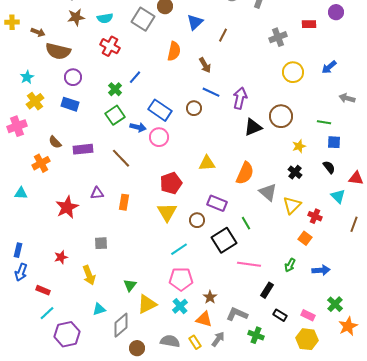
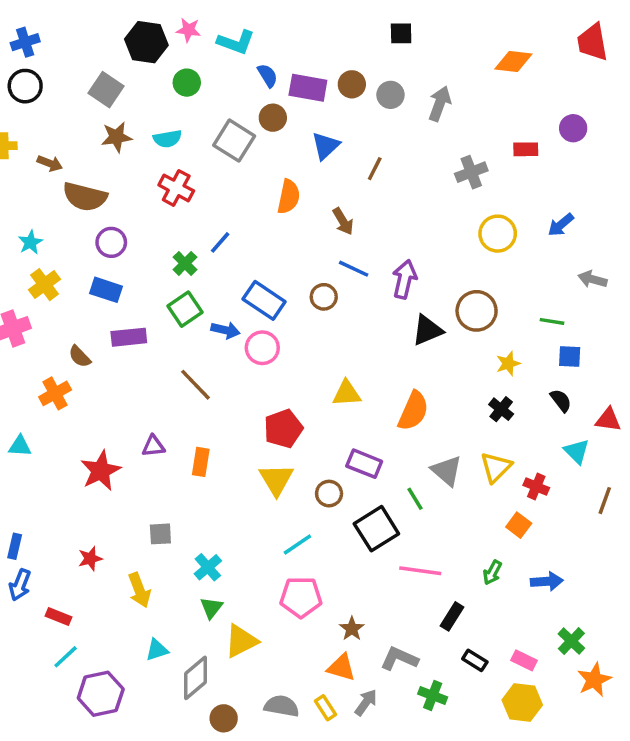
purple rectangle: (83, 149) -> (129, 337), moved
gray triangle: (268, 192) -> (447, 471), moved
cyan cross: (180, 306) -> (208, 567), moved

